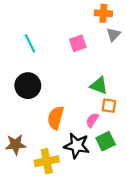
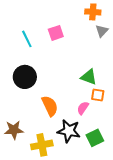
pink square: (78, 43) -> (56, 33), moved
orange semicircle: (56, 118) -> (50, 106), turned 140
green square: (106, 141) -> (95, 138), moved

